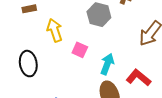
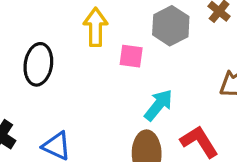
pink square: (80, 50) -> (131, 56), moved, turned -35

